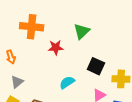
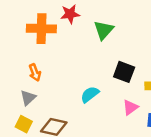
red star: (56, 48) -> (70, 14), moved
orange arrow: (11, 57) -> (35, 72), moved

